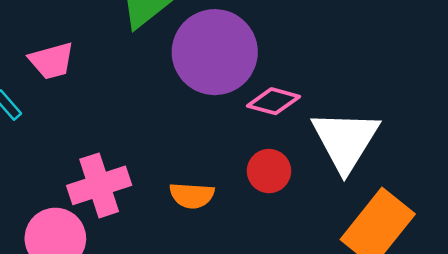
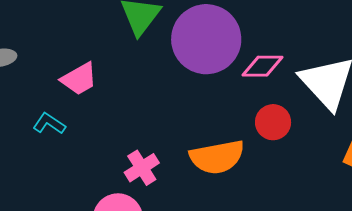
pink cross: (99, 185) -> (142, 168), size x0.7
orange semicircle: (192, 195) -> (217, 157), size x1.5

